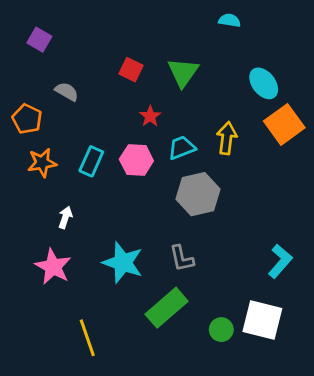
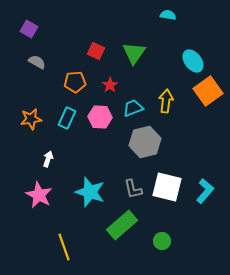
gray semicircle: (67, 92) -> (37, 62), moved
orange pentagon: (27, 119) -> (75, 82), moved, turned -30
white square: (262, 320) -> (167, 187), moved

